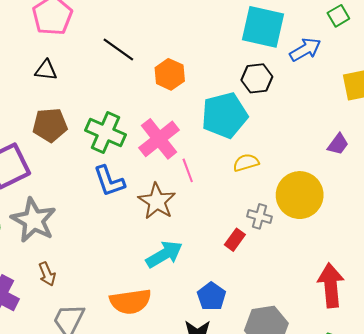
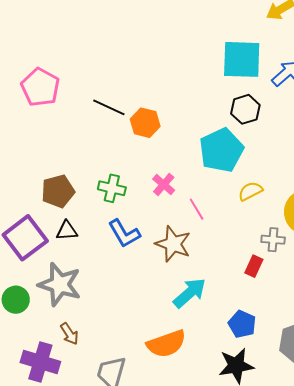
black triangle: (46, 70) -> (67, 231), moved
orange hexagon: (170, 74) -> (145, 123), moved
green cross: (105, 133) -> (112, 188), size x0.7
pink cross: (159, 139) -> (164, 185), size x0.6
brown arrow: (47, 274) -> (69, 334), moved

